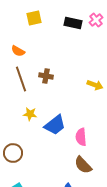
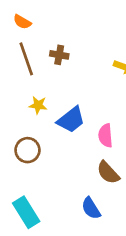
brown circle: (13, 153) -> (27, 150), moved

